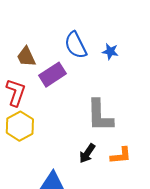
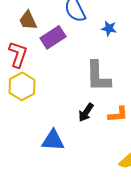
blue star: (110, 51) -> (109, 28), moved

